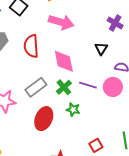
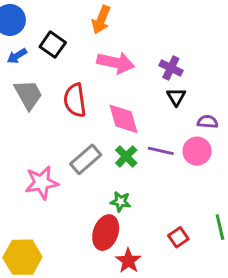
purple cross: (115, 23) -> (171, 68), moved
green star: (73, 110) -> (121, 202), moved
red ellipse: (44, 119) -> (106, 233), moved

